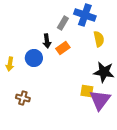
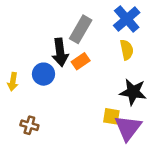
blue cross: (85, 15) -> (127, 19), moved, turned 30
gray rectangle: (63, 23) -> (81, 29), size x1.5
black arrow: (47, 41) -> (60, 52), size x1.5

